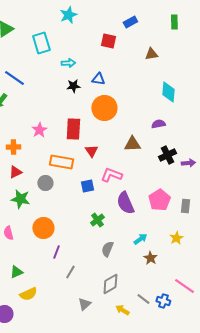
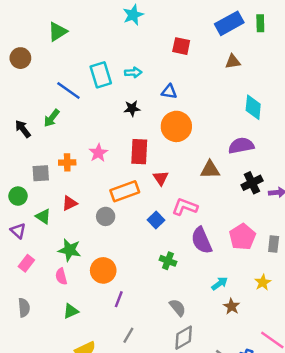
blue rectangle: (130, 22) -> (229, 23), moved, size x1.6
cyan rectangle: (41, 43) -> (101, 75), moved
black star: (73, 86) -> (132, 108), moved
purple semicircle: (158, 124) -> (241, 146), size x1.5
orange cross: (13, 147) -> (67, 162), moved
orange rectangle: (61, 162) -> (125, 191), turned -30
blue square: (87, 186) -> (156, 220), turned -32
green star: (20, 199) -> (70, 250), moved
green cross: (97, 220) -> (168, 261), turned -32
gray semicircle: (107, 249) -> (178, 308), moved, turned 119
green triangle: (16, 272) -> (71, 311), moved
gray line: (70, 272) -> (128, 335), moved

